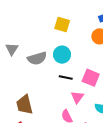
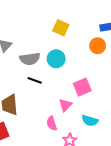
black line: (66, 77) -> (35, 80), moved
pink square: (91, 78) -> (82, 87), turned 36

